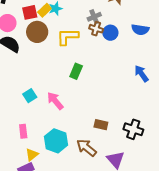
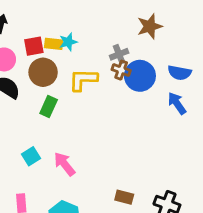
yellow rectangle: (45, 10) -> (54, 44), turned 48
blue circle: (110, 33) -> (140, 76), size x1.5
green rectangle: (76, 71) -> (49, 106), moved
blue arrow: (141, 74) -> (177, 103), moved

